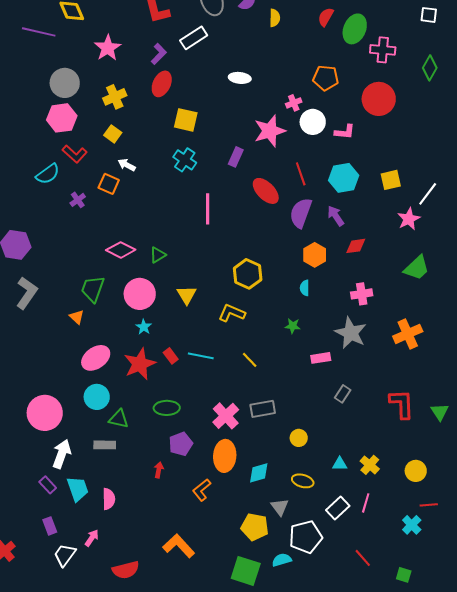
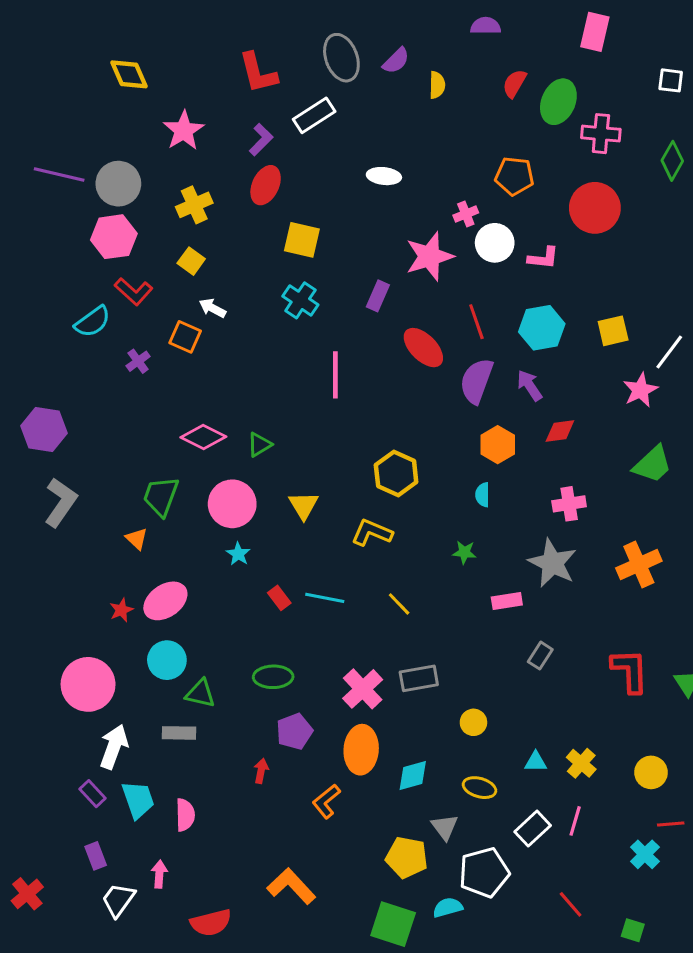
purple line: (39, 32) -> (59, 175), moved
red star: (140, 364) -> (121, 610), moved, size x0.5
pink arrow: (92, 538) -> (159, 874), turned -30

